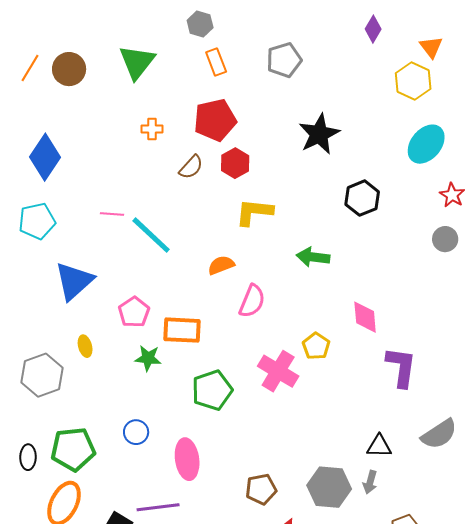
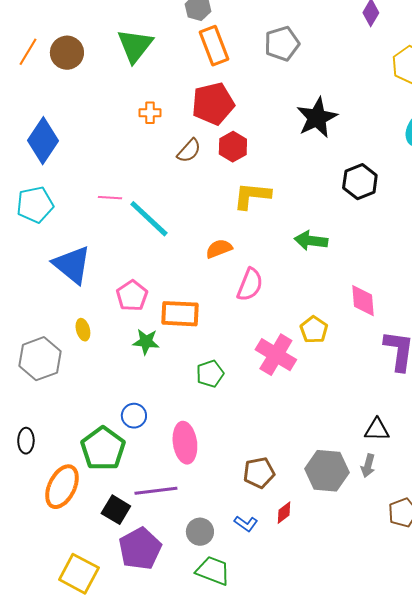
orange rectangle: (216, 62) -> (214, 46), size x1.4
blue triangle: (74, 281) -> (72, 265), turned -39
green pentagon: (212, 390) -> (210, 374), size x0.7
green pentagon: (73, 449) -> (103, 449), moved, turned -30

